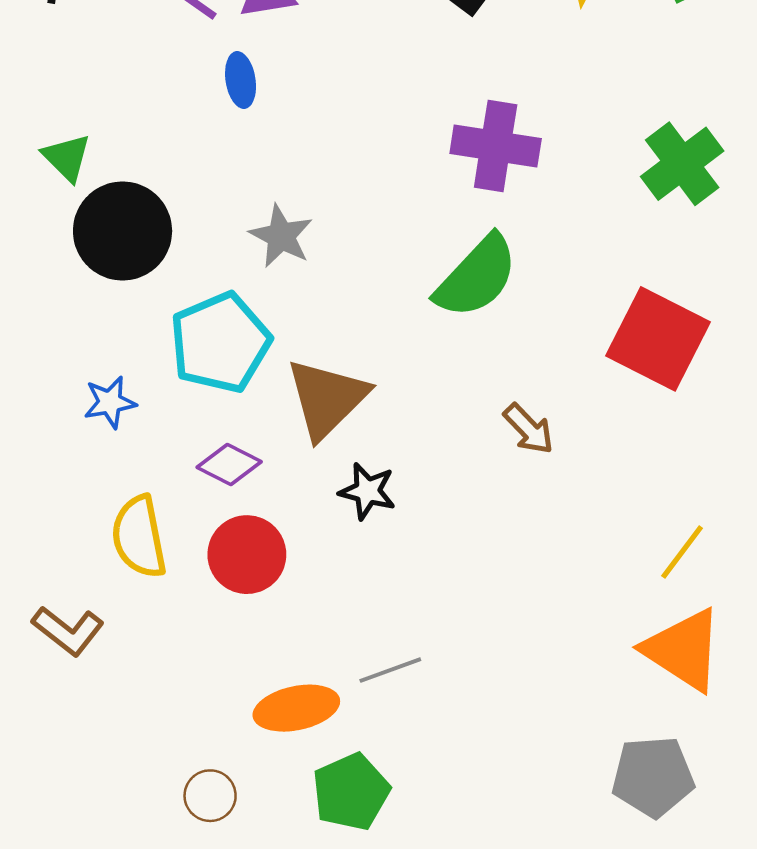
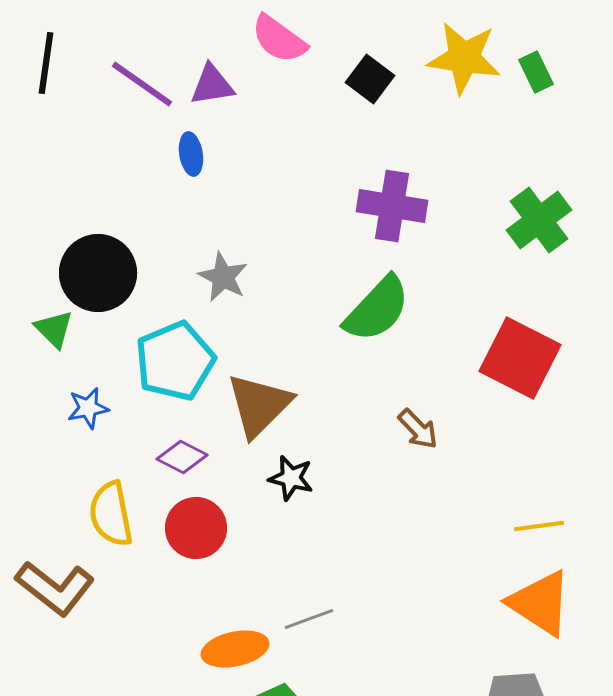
green triangle: (67, 157) -> (54, 329), moved
yellow line: (682, 552) -> (539, 526), turned 45
brown L-shape: (68, 631) -> (55, 588), size x1.4

